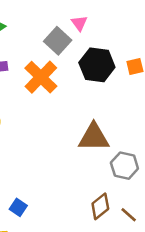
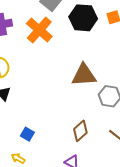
brown diamond: (100, 206) -> (80, 131), moved

